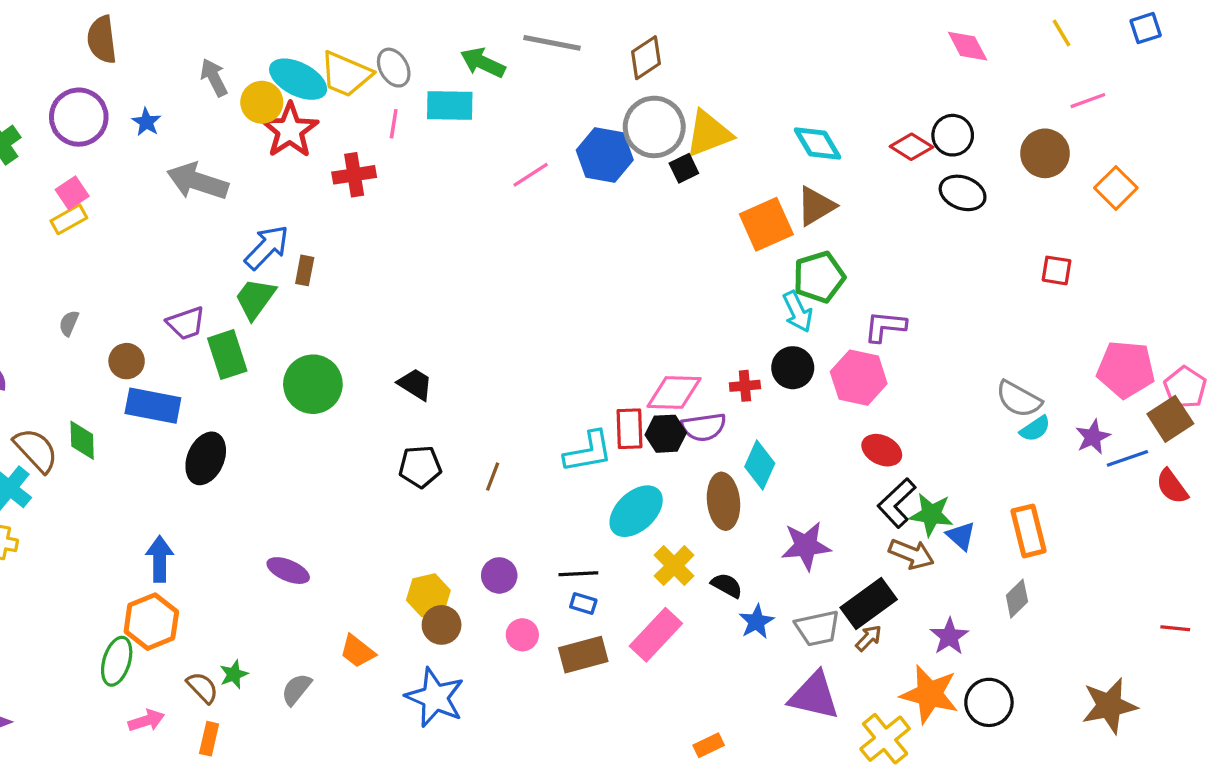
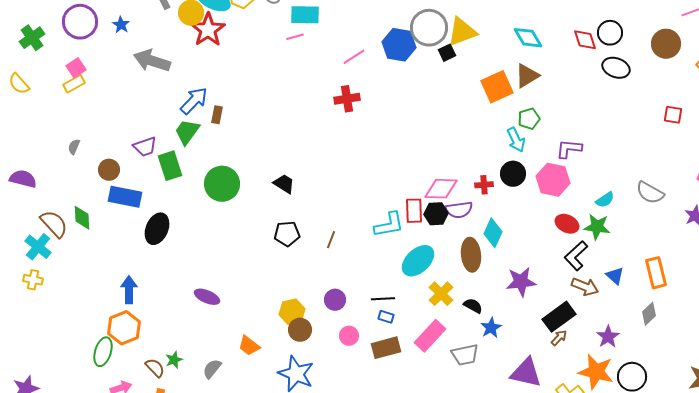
pink line: (394, 124) -> (295, 37), moved, turned 66
red diamond: (911, 147) -> (585, 40), turned 40
red cross: (354, 175) -> (347, 99), moved
green pentagon: (819, 277) -> (529, 119), size x0.7
cyan semicircle: (1035, 429) -> (605, 200), moved
green star: (931, 514) -> (597, 227), moved
gray trapezoid: (817, 628) -> (465, 355), moved

